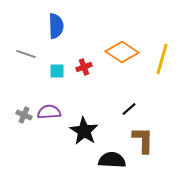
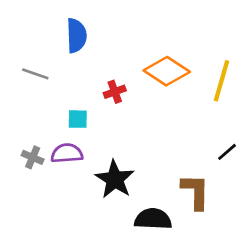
cyan square: (57, 71) -> (78, 119), moved
black line: (129, 109) -> (227, 152), moved

